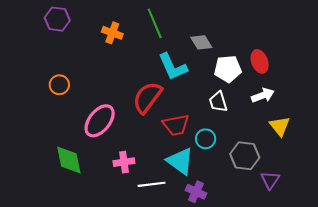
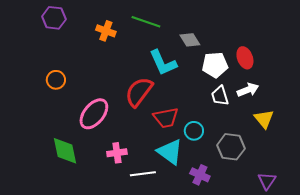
green line: (155, 23) -> (146, 22), turned -48
white trapezoid: (218, 102) -> (220, 96), moved
purple triangle: (270, 180) -> (267, 181), moved
purple cross: (196, 192) -> (200, 175), moved

